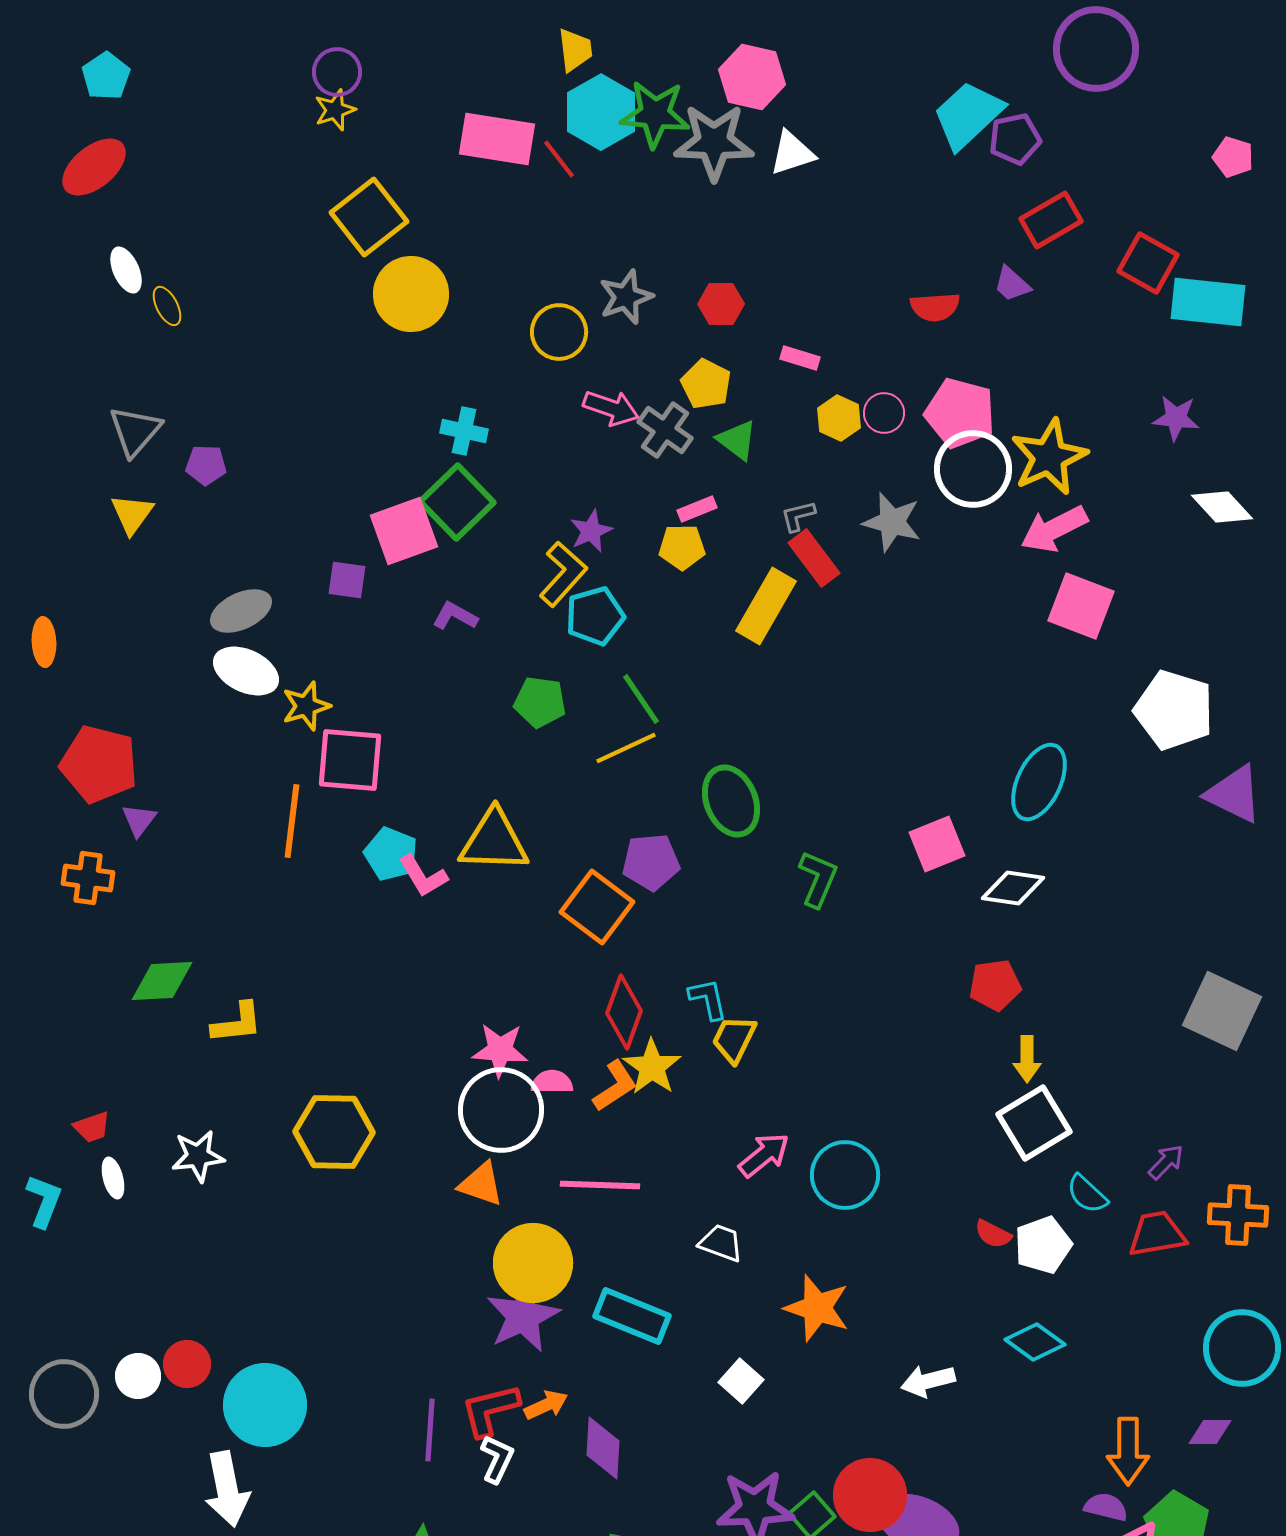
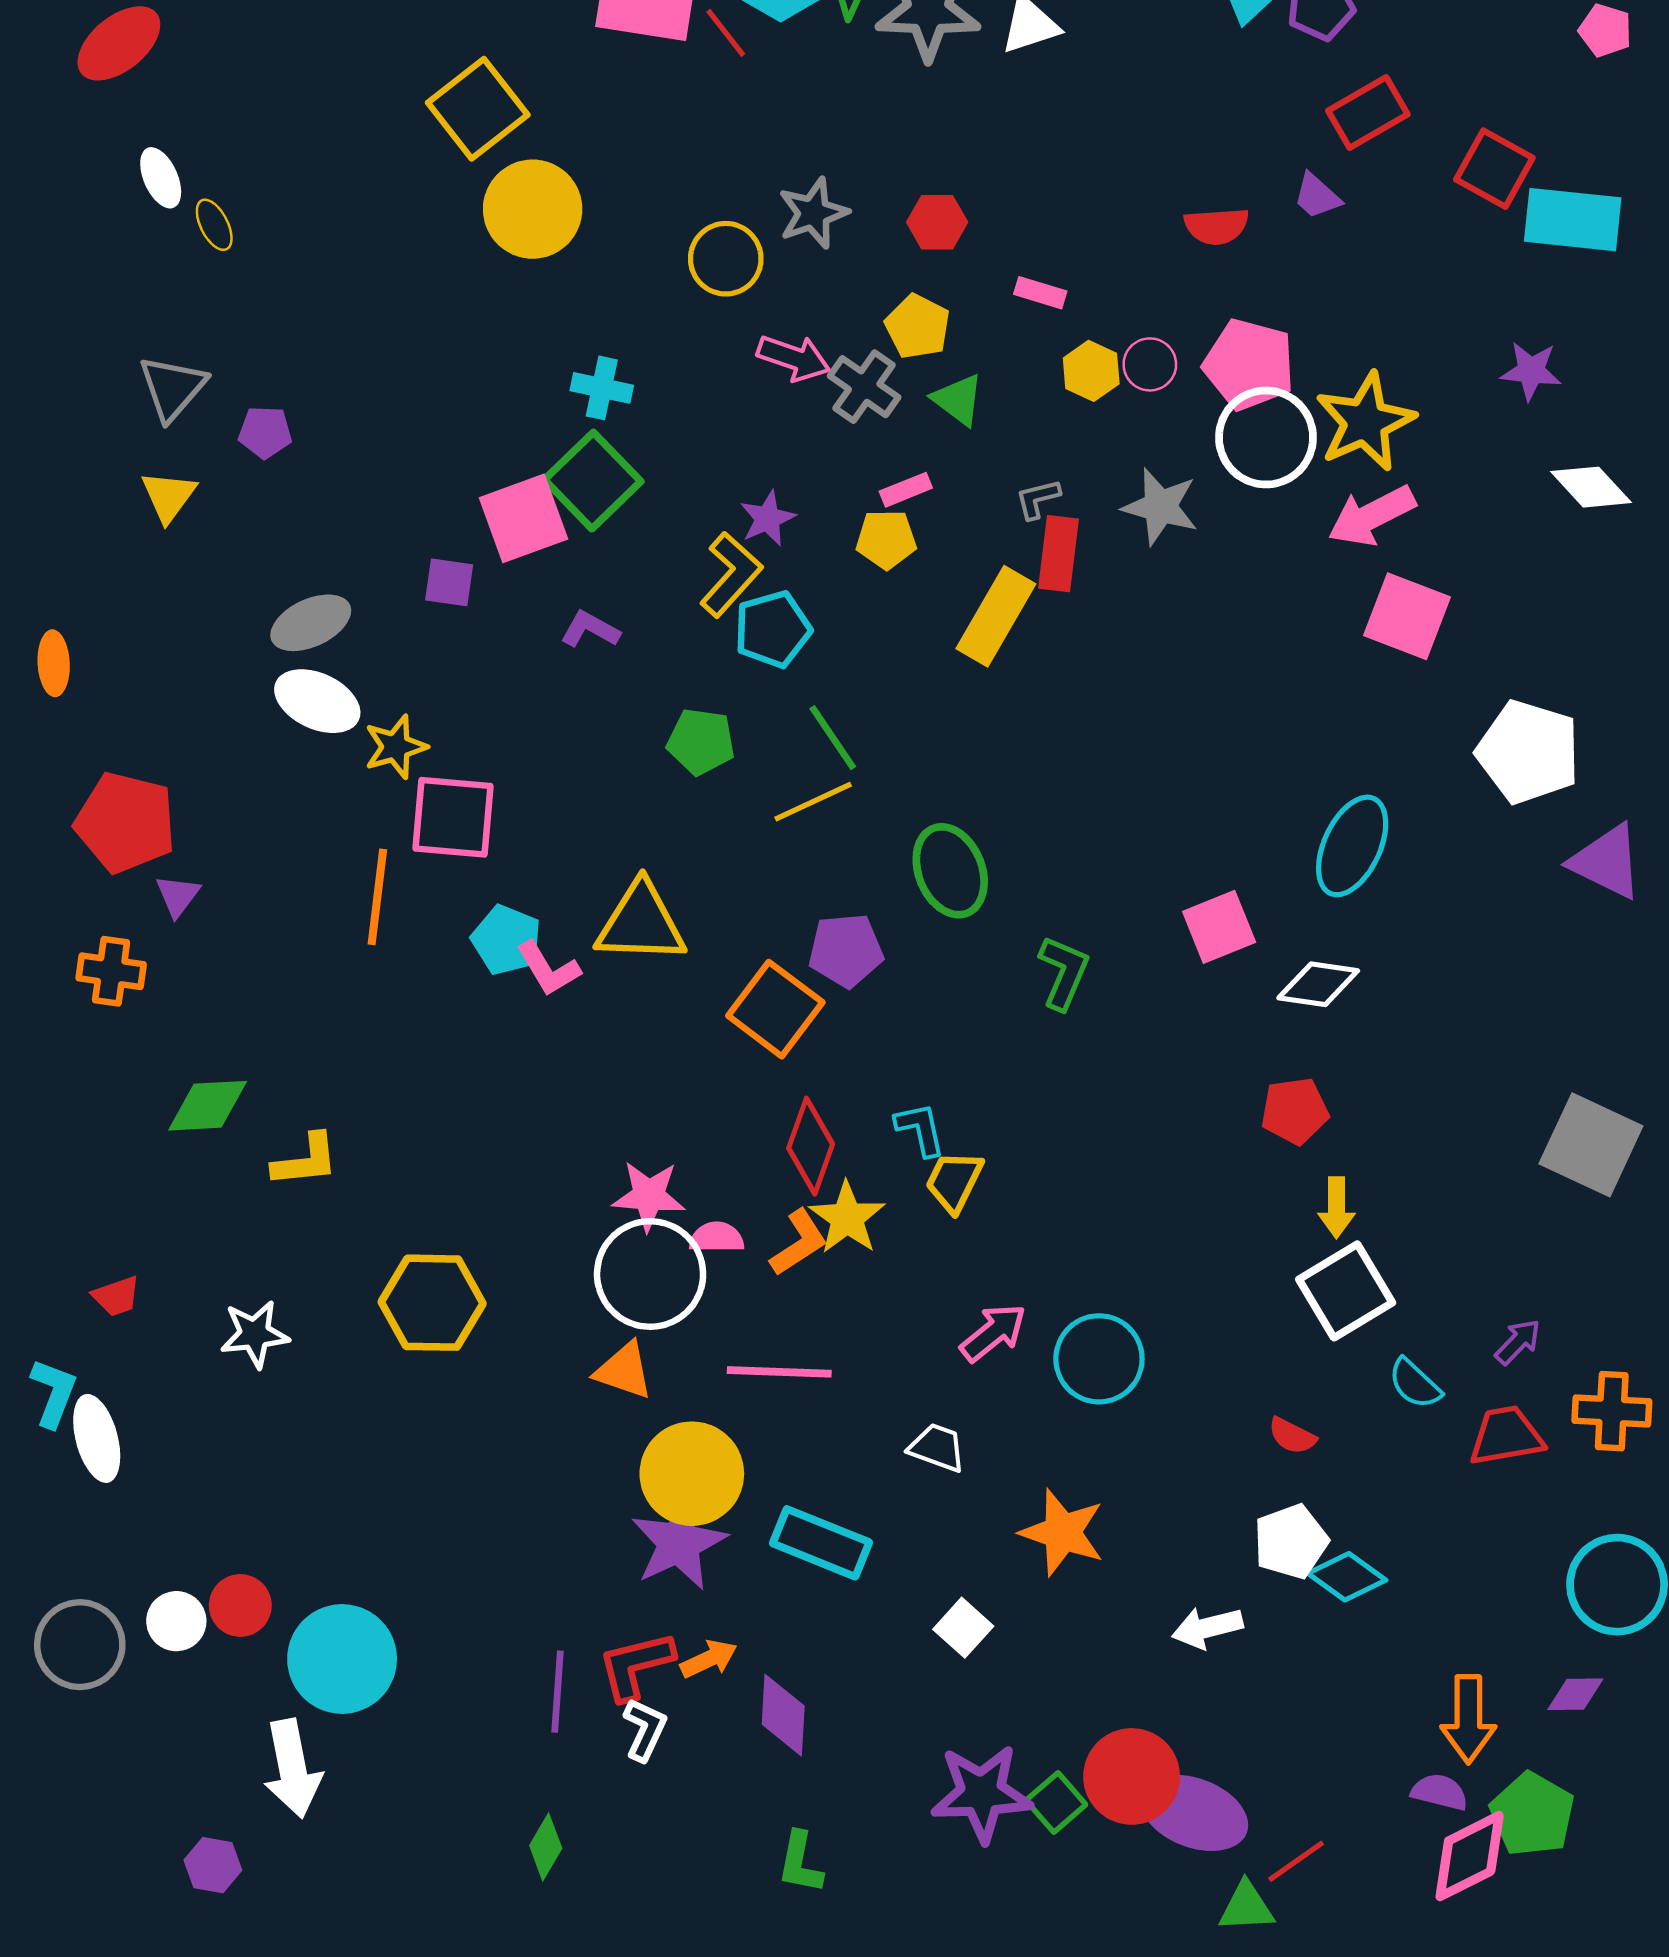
red rectangle: (814, 558) -> (1059, 554), turned 44
white ellipse: (113, 1178) -> (97, 1438), moved, size x1.6
white pentagon: (1043, 1245) -> (1291, 1542), moved

